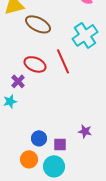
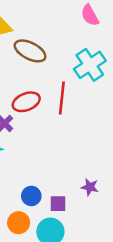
red line: (63, 61) -> (62, 98), turned 30
red ellipse: (35, 64) -> (26, 102), turned -45

